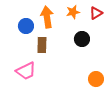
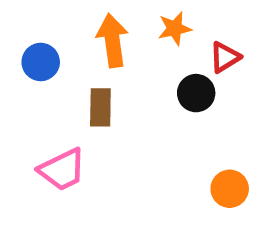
red triangle: (96, 13) -> (225, 57), moved
blue circle: (26, 26) -> (41, 62), moved

